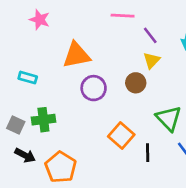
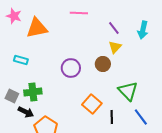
pink line: (123, 16) -> (79, 13), moved
pink star: (40, 20) -> (14, 16), moved
orange triangle: (76, 55) -> (37, 28), moved
black arrow: (25, 155) -> (26, 112), moved

